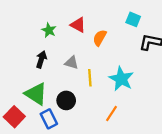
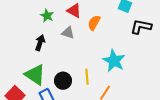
gray triangle: (72, 63) -> (68, 33), moved
yellow line: (90, 78) -> (87, 77), moved

